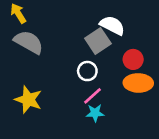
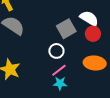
white semicircle: (112, 25) -> (89, 18), moved
red circle: (133, 59) -> (93, 34), moved

